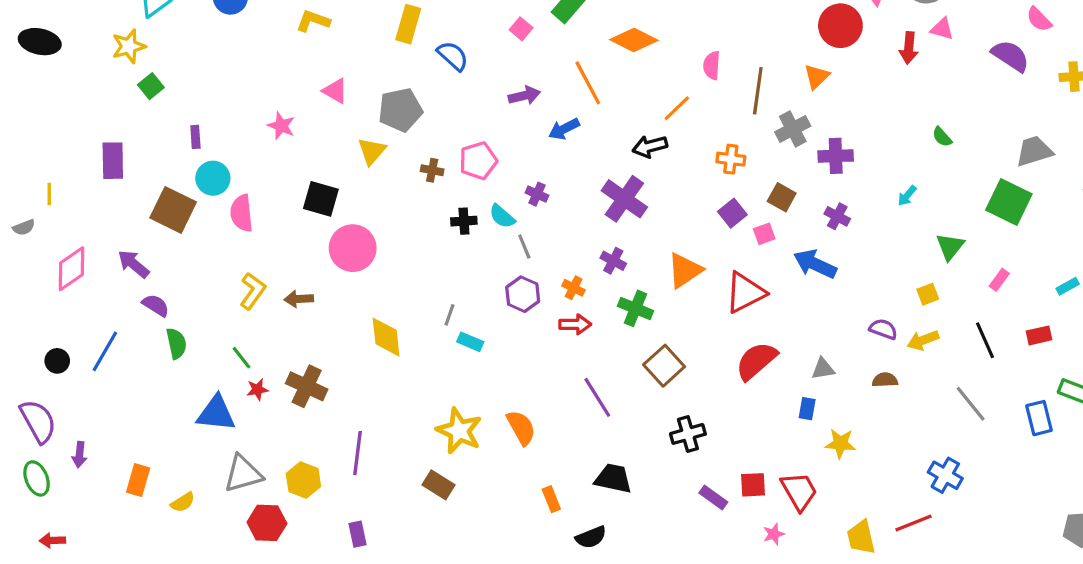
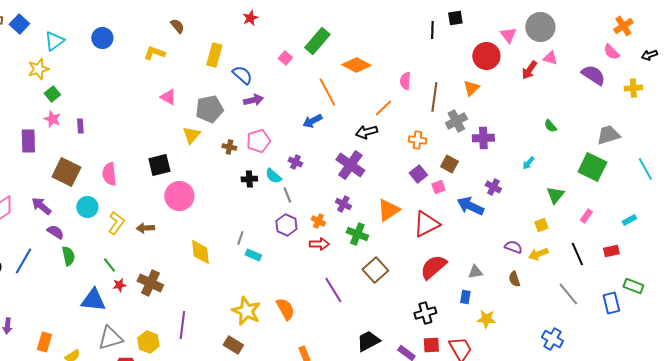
red arrow: (909, 48) -> (529, 70), turned 30
purple arrow: (524, 96) -> (253, 100), moved
pink star: (281, 126) -> (52, 119), moved
cyan circle: (213, 178) -> (87, 207), moved
black square: (321, 199) -> (159, 165), turned -30
purple cross: (837, 216) -> (493, 187), moved
brown semicircle: (885, 380) -> (514, 279), turned -105
black cross: (688, 434) -> (425, 313), moved
black trapezoid: (613, 478) -> (368, 341), moved, turned -40

